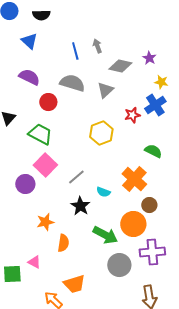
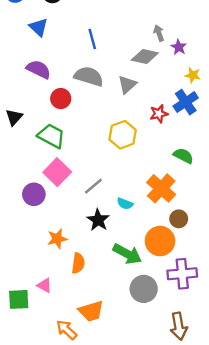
gray arrow: (97, 46) -> (159, 33), moved

